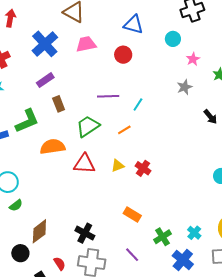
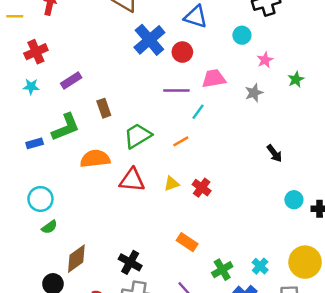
blue cross: (45, 44) -> (149, 40), moved
pink trapezoid: (86, 44) -> (214, 79), moved
purple rectangle: (45, 80) -> (71, 80), moved
purple line: (108, 96) -> (176, 90), moved
black arrow: (210, 117) -> (274, 153), moved

